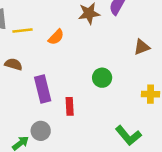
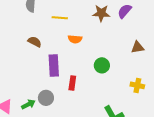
yellow line: (23, 30) -> (60, 18), moved
orange semicircle: (56, 37) -> (75, 39), moved, turned 40

